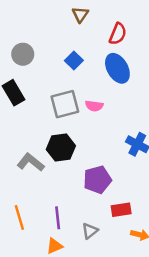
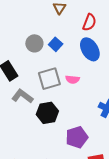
gray circle: (23, 54) -> (34, 43), moved
gray L-shape: (31, 162) -> (22, 96), moved

